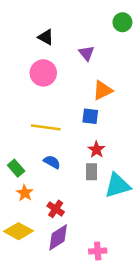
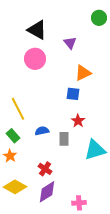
black triangle: (46, 37) -> (37, 30), size x1.5
yellow line: (46, 127) -> (18, 109), moved, turned 55
blue semicircle: (52, 162) -> (42, 131), turned -40
gray rectangle: (91, 172) -> (64, 139), moved
orange star: (25, 193) -> (10, 156), moved

